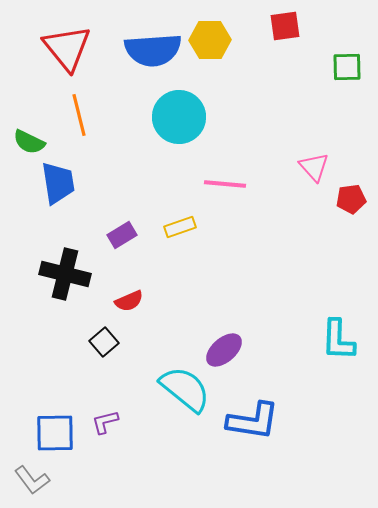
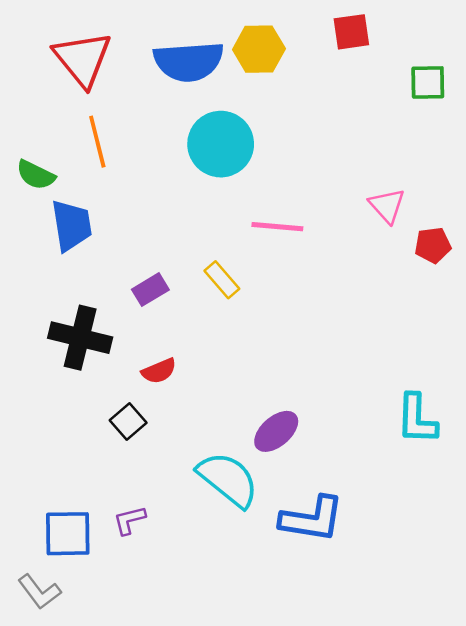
yellow rectangle: (180, 227) -> (222, 280), turned 68

